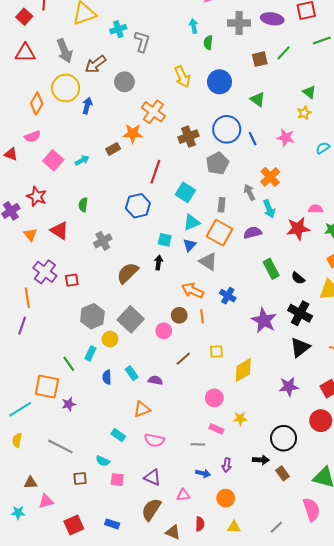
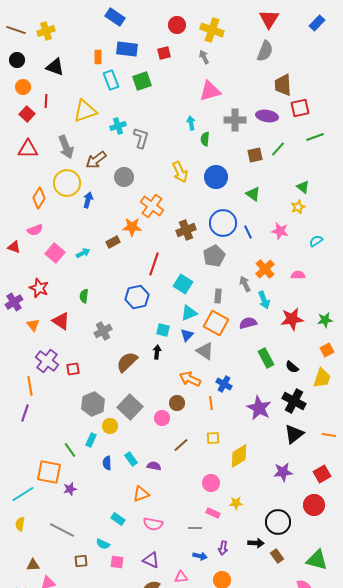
pink semicircle: (316, 209) -> (298, 275), moved
orange line: (202, 316) -> (211, 403), moved

